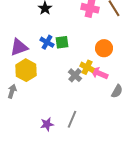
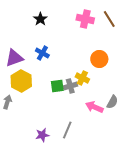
green square: (62, 42) -> (57, 86), moved
pink arrow: (99, 73) -> (94, 107), moved
gray cross: (75, 75) -> (70, 86), turned 32

